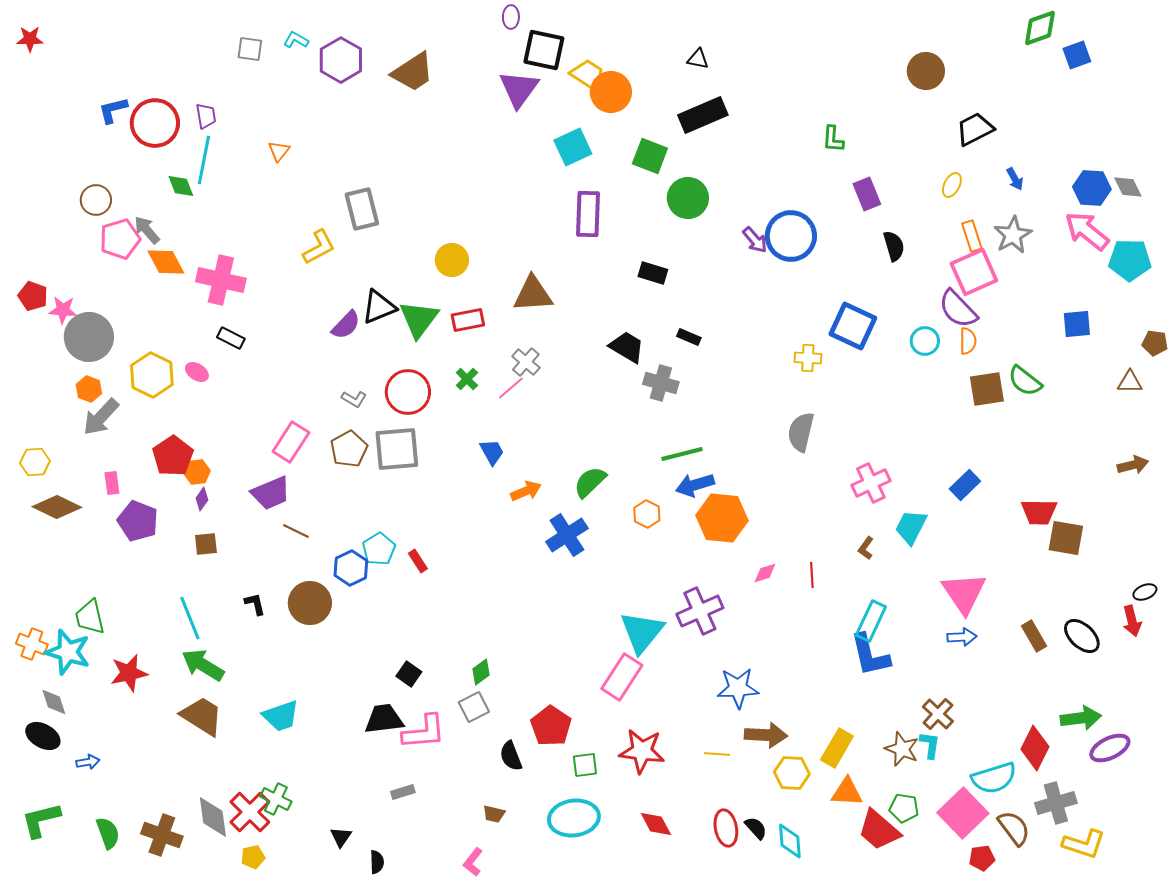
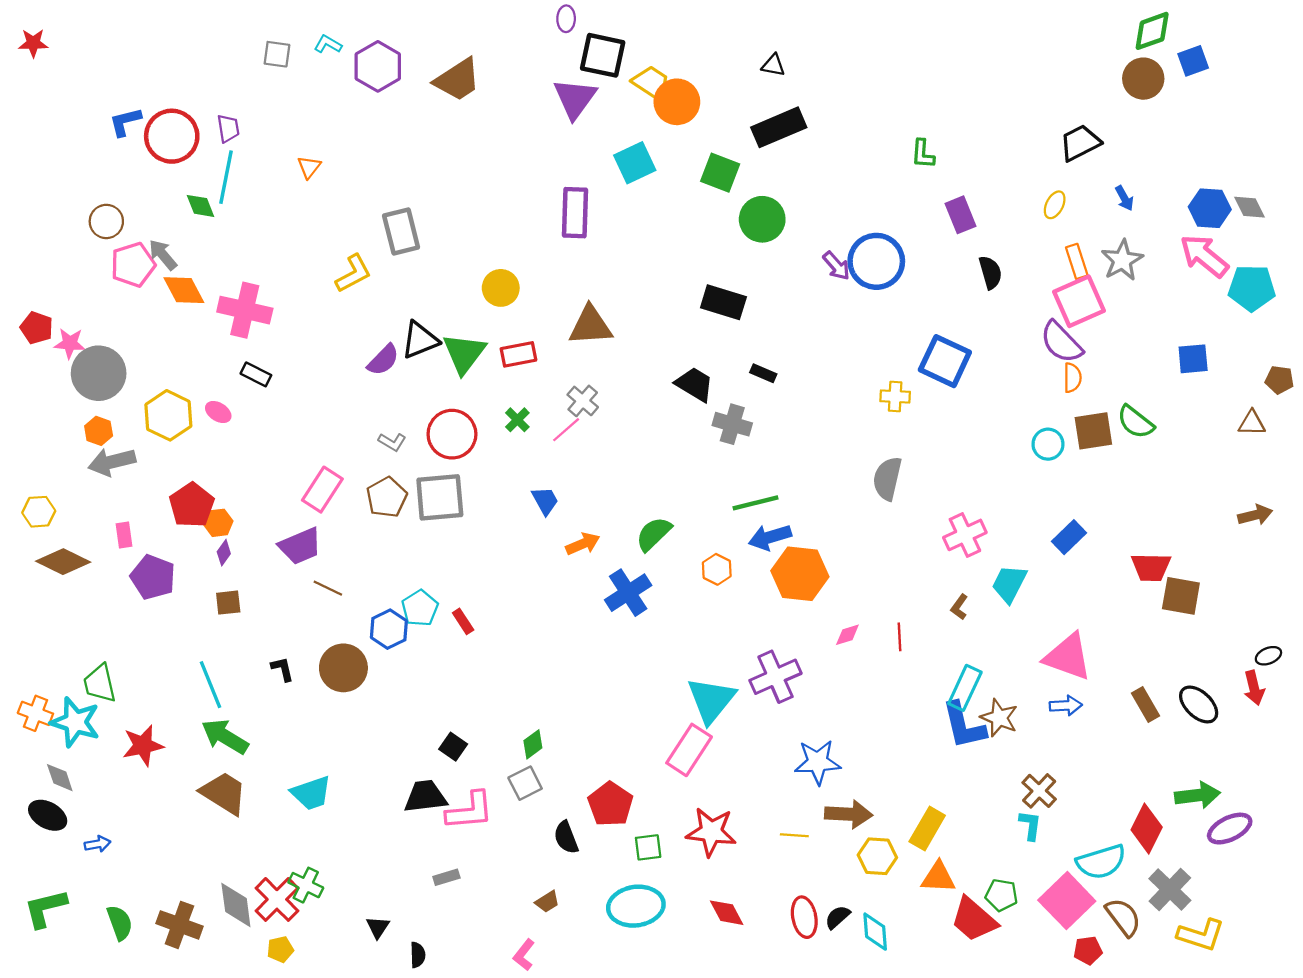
brown circle: (926, 71) -> (1143, 79), moved
purple rectangle: (588, 214) -> (575, 213), moved
black rectangle: (653, 273) -> (723, 302), size x1.4
cyan circle: (925, 341) -> (1048, 444), moved
gray arrow: (101, 417) -> (112, 462), turned 33
pink triangle: (964, 593) -> (1068, 657), turned -36
brown star: (902, 749) -> (999, 718), moved
gray cross: (1056, 803) -> (1170, 889), turned -30
brown trapezoid: (494, 814) -> (547, 902), turned -45
black semicircle: (756, 828) -> (837, 917), turned -90

